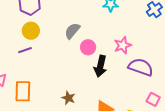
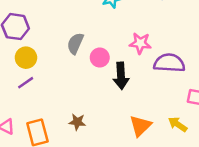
pink star: (123, 45) -> (140, 43), turned -30
brown star: (68, 98) -> (77, 122), moved

